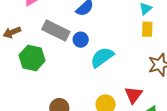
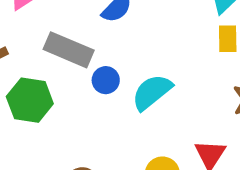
blue circle: (81, 40) -> (106, 80), moved

